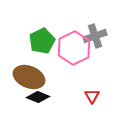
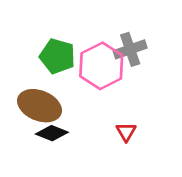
green pentagon: (42, 41) -> (57, 56), turned -30

